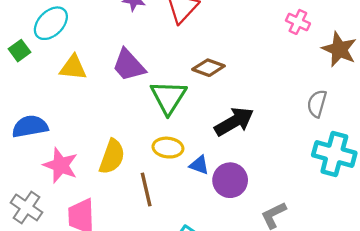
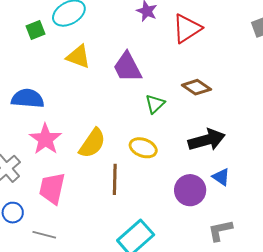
green triangle: (168, 97) -> (155, 104), size x0.6
blue triangle: (199, 165) -> (221, 177), moved

